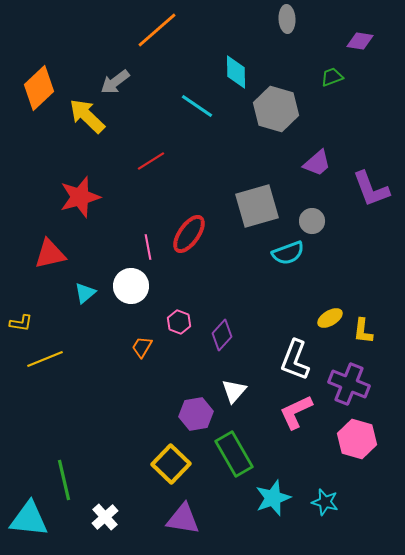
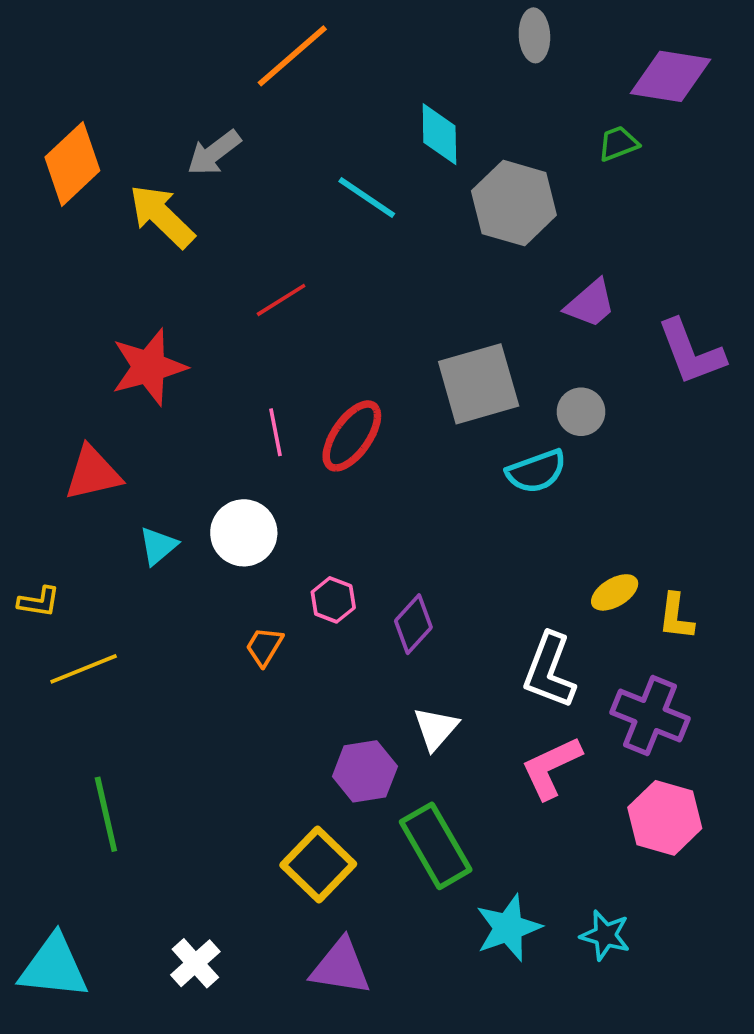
purple diamond: (360, 41) -> (670, 76), size x1.6
pink line: (148, 247) -> (275, 432), moved
green line: (64, 480) -> (106, 814), moved

